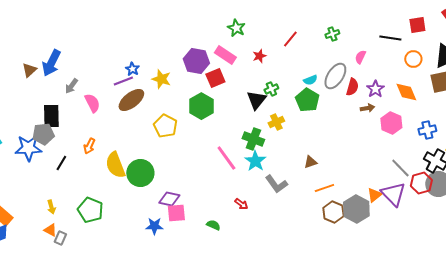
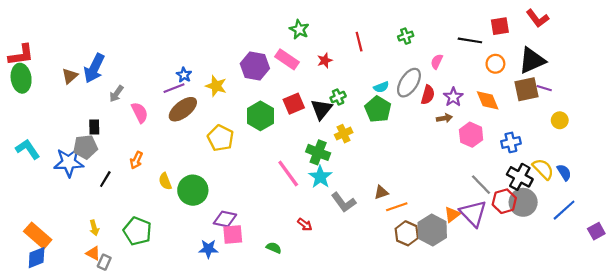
red line: (290, 39) -> (359, 42), turned -54
red square: (215, 78) -> (294, 104), moved
black rectangle: (51, 116) -> (94, 127), size x0.6
brown triangle: (310, 162) -> (381, 192), moved
yellow semicircle: (115, 165) -> (165, 181), size x0.6

